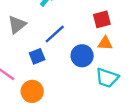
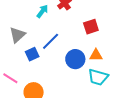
orange triangle: (105, 43) -> (96, 55), moved
blue square: (37, 56) -> (32, 54), moved

